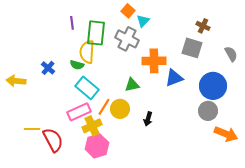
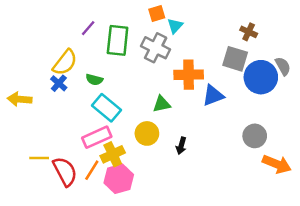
orange square: (128, 11) -> (157, 13), turned 32
purple line: (72, 23) -> (88, 28), turned 48
yellow semicircle: (87, 52) -> (65, 62), moved, turned -145
blue circle: (213, 86) -> (261, 77), moved
orange line: (104, 107) -> (92, 170), moved

